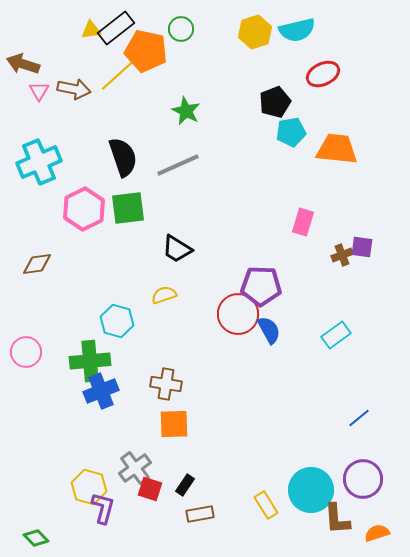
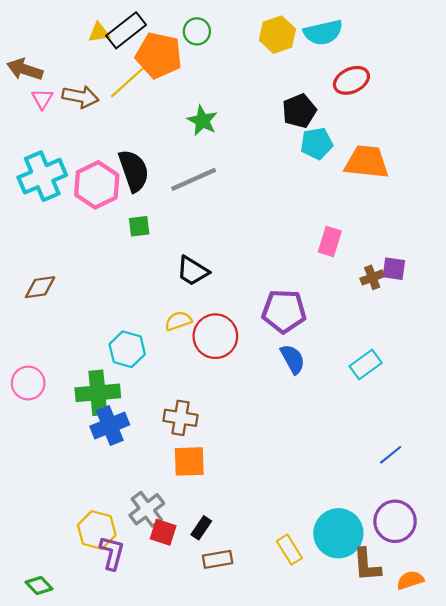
green square: (128, 208) -> (139, 226), size x0.6
pink hexagon: (84, 209) -> (97, 185), moved
red circle: (238, 314) -> (215, 336), moved

